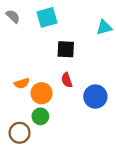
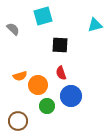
gray semicircle: (13, 16) -> (13, 29), moved
blue circle: (95, 97) -> (71, 96), moved
green circle: (40, 116) -> (47, 106), moved

